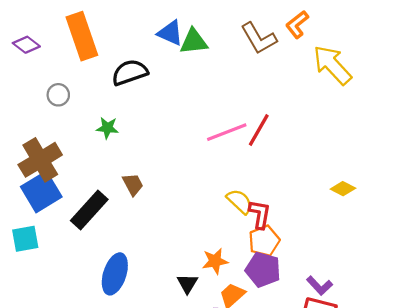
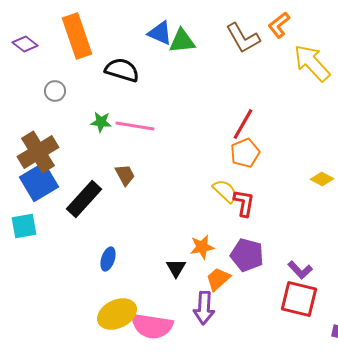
black semicircle: (130, 72) -> (122, 70), turned 36
pink line: (227, 132) -> (135, 126), moved, turned 30
orange pentagon: (264, 241) -> (245, 153), moved
blue ellipse: (115, 274) -> (108, 259), size x0.6

